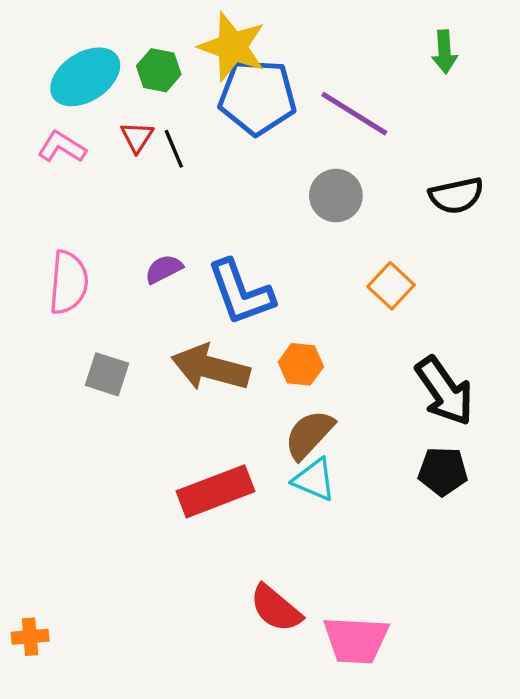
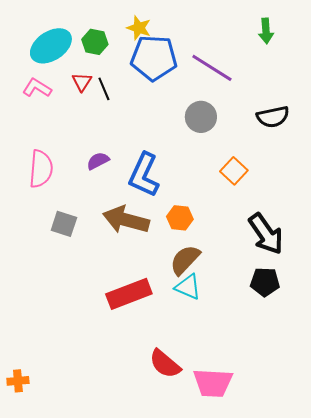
yellow star: (232, 47) -> (139, 28), size x0.6
blue L-shape: (241, 292) -> (144, 175), turned 45

